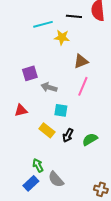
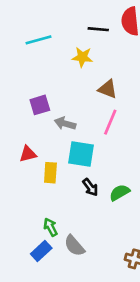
cyan line: (43, 24) -> (39, 40), moved
brown triangle: (81, 61) -> (108, 89), turned 42
cyan square: (61, 110) -> (81, 154), size x1.5
yellow rectangle: (47, 130) -> (50, 173), moved, turned 56
black arrow: (68, 135) -> (90, 187), turned -64

